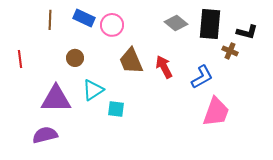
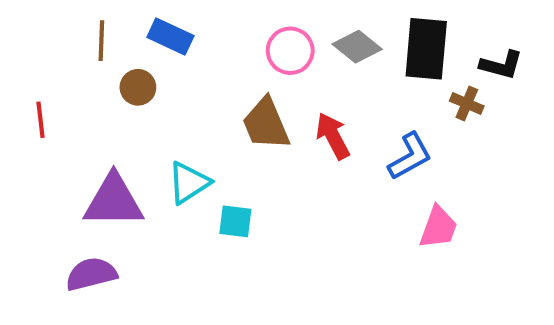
pink circle: (112, 25) -> (290, 51), moved
brown circle: (75, 58) -> (138, 87), moved
pink trapezoid: (216, 112) -> (438, 227), size x0.7

